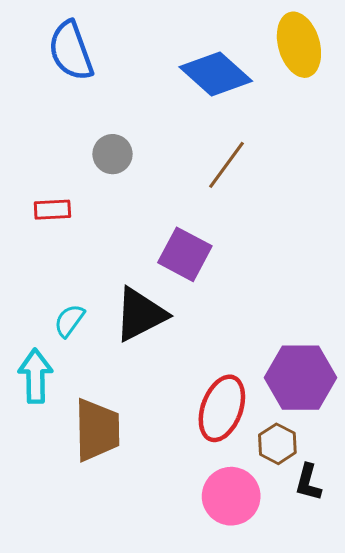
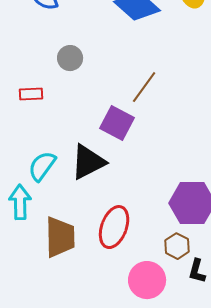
brown line: (227, 165) -> (144, 87), moved
cyan semicircle: (69, 321) -> (42, 166), size x1.4
red ellipse: (222, 408) -> (114, 227), moved

